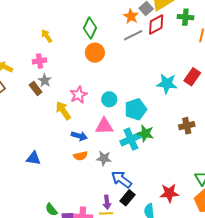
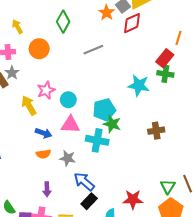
green cross: (185, 17) -> (165, 74), moved
gray line: (133, 35) -> (93, 50), moved
orange circle: (95, 53) -> (39, 49), moved
red rectangle: (192, 77) -> (165, 58), moved
cyan circle: (109, 99) -> (68, 100), moved
green star: (145, 133) -> (112, 124), moved
cyan cross: (131, 139) -> (97, 140), turned 30
purple arrow: (107, 202) -> (47, 189), moved

